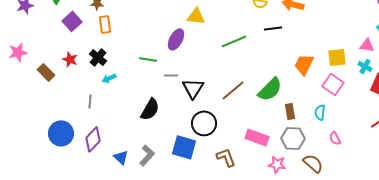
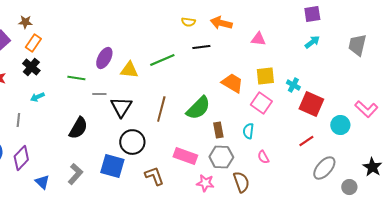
yellow triangle: (196, 16) -> (129, 70), moved
orange rectangle: (105, 24) -> (33, 43), turned 42
pink triangle: (367, 45) -> (258, 39), moved
black cross: (98, 57) -> (31, 67), moved
orange trapezoid: (304, 64) -> (232, 83), turned 95
brown line: (233, 90) -> (161, 109), turned -35
blue triangle: (121, 157) -> (42, 182), moved
brown semicircle: (313, 163) -> (241, 182), turned 30

